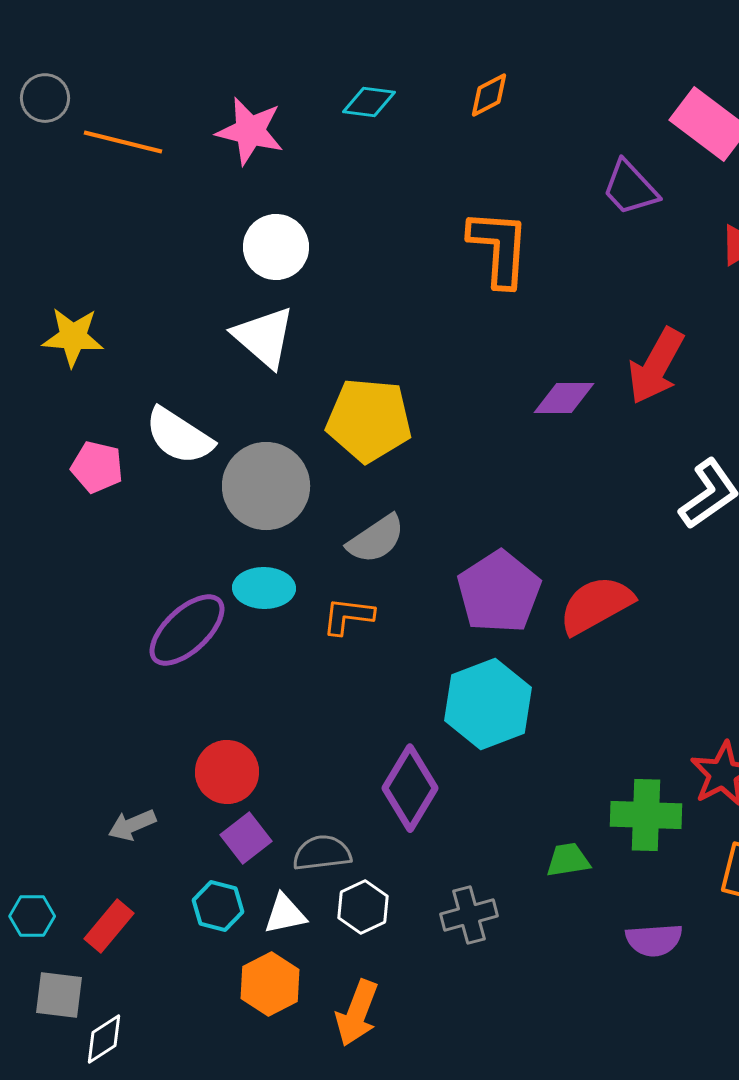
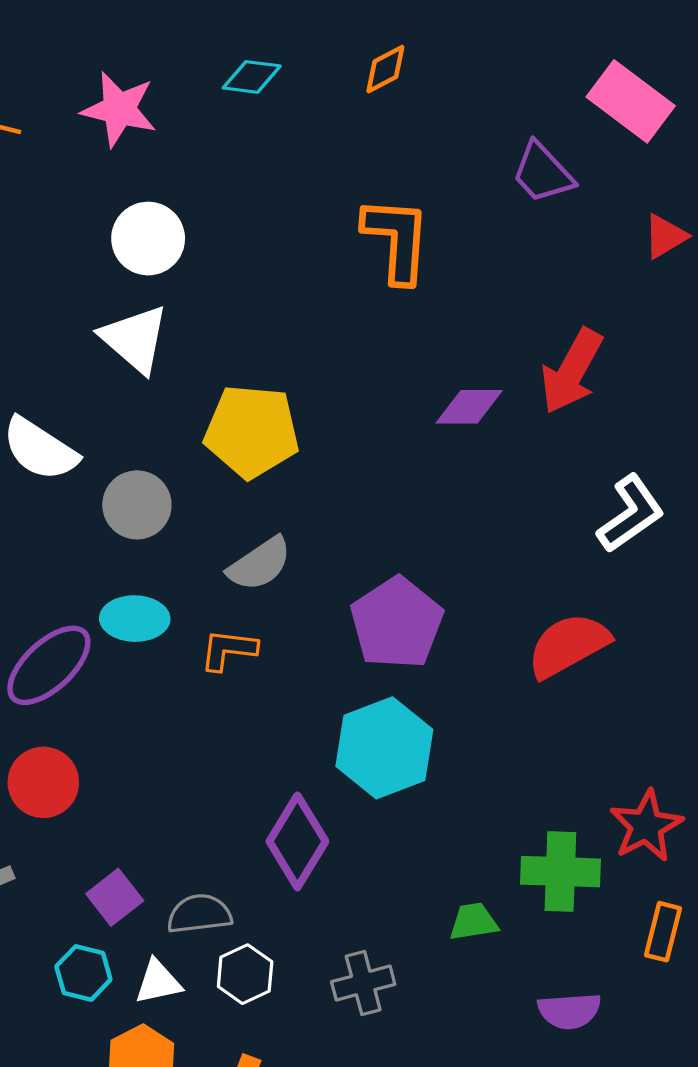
gray circle: (266, 486) -> (137, 505), size x0.7
red semicircle: (596, 605) -> (568, 645), moved
red circle: (227, 772) -> (43, 782), moved

